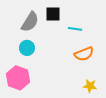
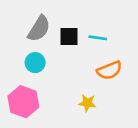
black square: (53, 14) -> (69, 36), moved
yellow star: (90, 86) -> (87, 103), moved

